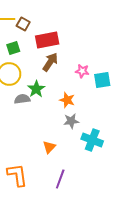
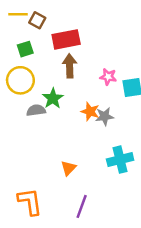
brown arrow: (50, 62) -> (70, 66), turned -36
gray star: (71, 121) -> (104, 116), moved
cyan cross: (92, 140) -> (120, 160), turned -35

